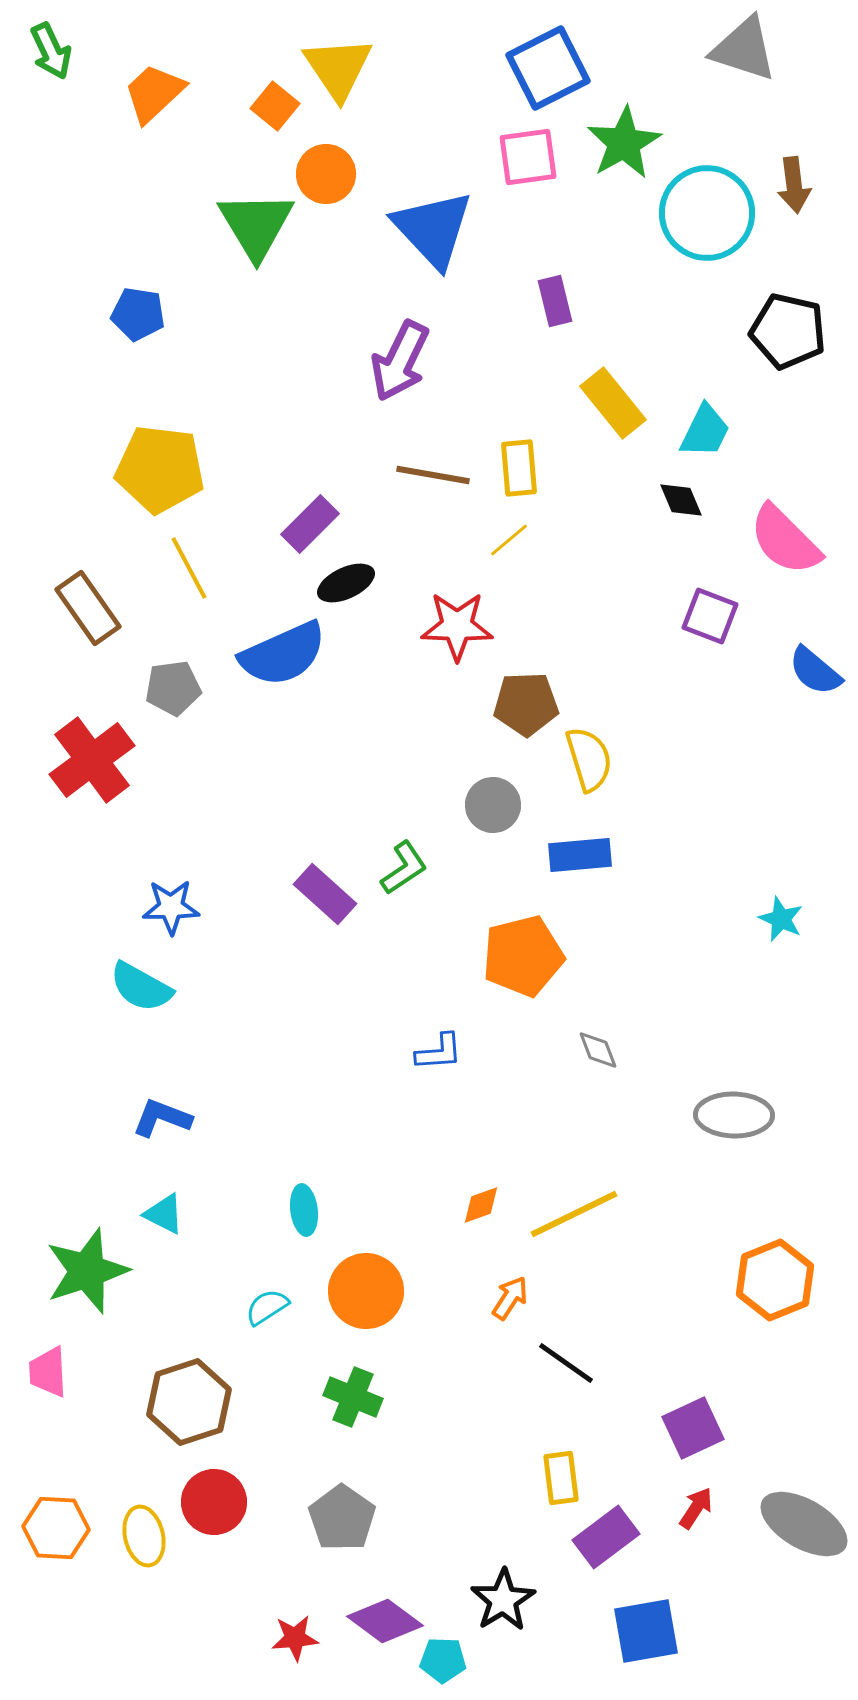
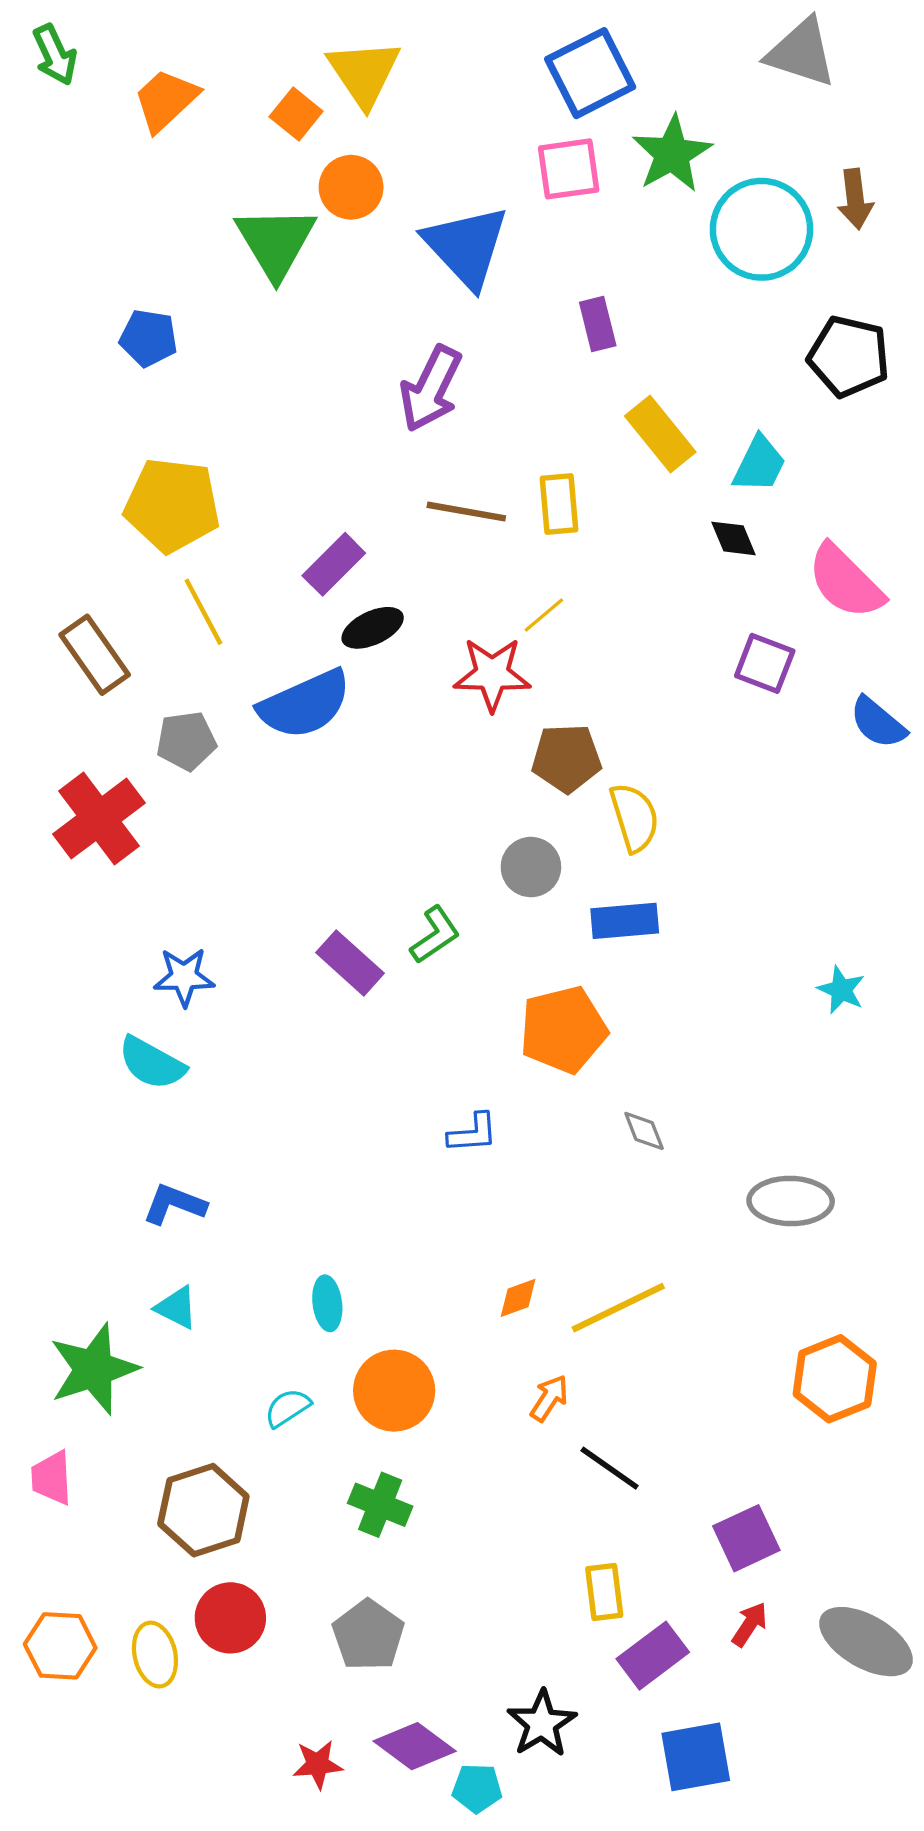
yellow line: (509, 540) -> (544, 615), moved

